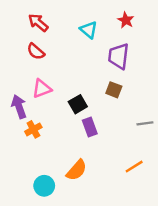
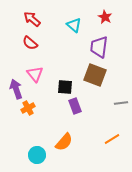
pink triangle: (42, 89) -> (35, 74), turned -48
brown square: (114, 90) -> (95, 75), size x1.6
black square: (78, 104) -> (65, 87), turned 35

